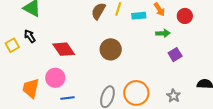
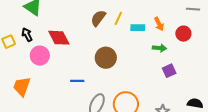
red diamond: (64, 49) -> (59, 38), moved
pink circle: (55, 78) -> (40, 56), moved
blue line: (67, 98) -> (77, 81), moved

